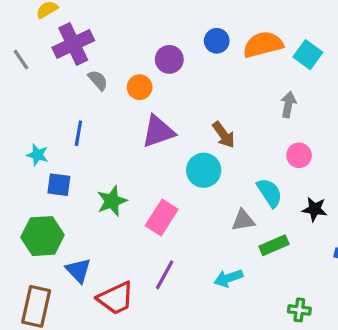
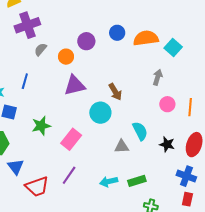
gray semicircle: (98, 80) -> (41, 49), turned -104
pink circle: (299, 155) -> (167, 104), moved
green rectangle: (274, 245) -> (137, 181), moved

